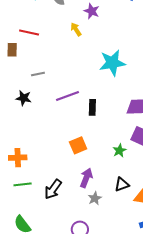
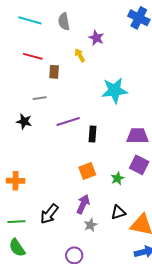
brown rectangle: (12, 50) -> (54, 72), moved
orange square: (78, 145) -> (87, 171), moved
green line: (23, 184) -> (16, 222), moved

